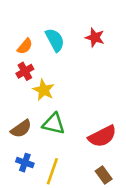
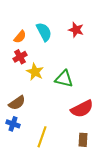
green triangle: (54, 124) -> (64, 79), moved
blue cross: (25, 163) -> (13, 124), moved
brown rectangle: (104, 175) -> (83, 140), turned 40

